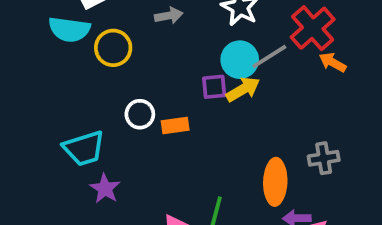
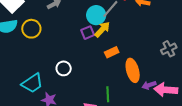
white circle: (140, 114) -> (64, 68), moved
orange rectangle: (175, 125) -> (112, 52), moved
gray cross: (324, 158) -> (169, 49), moved

